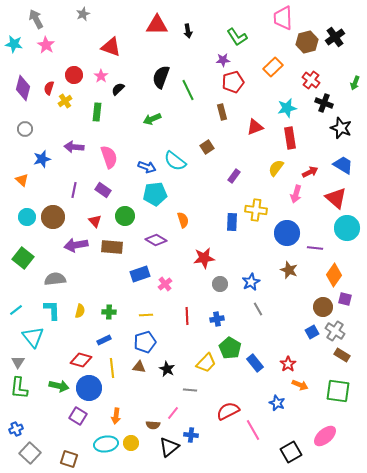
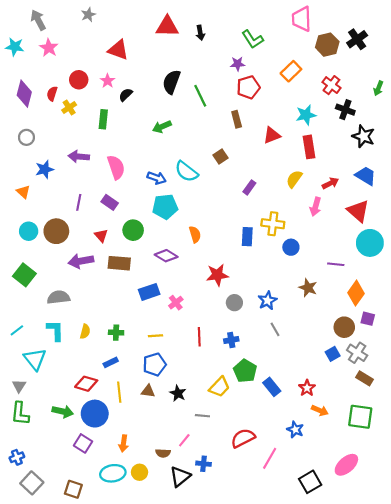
blue circle: (287, 233) -> (291, 247), moved, size x0.6
pink line: (253, 430) -> (270, 458), turned 60

